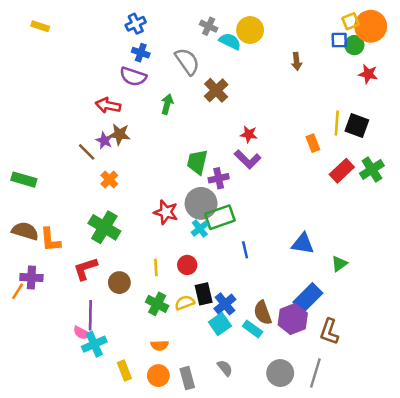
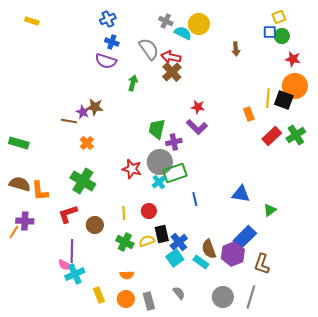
orange circle: (371, 26) -> (295, 86), moved
red arrow: (108, 105) -> (171, 57), moved
brown line: (87, 152) -> (69, 121), turned -35

